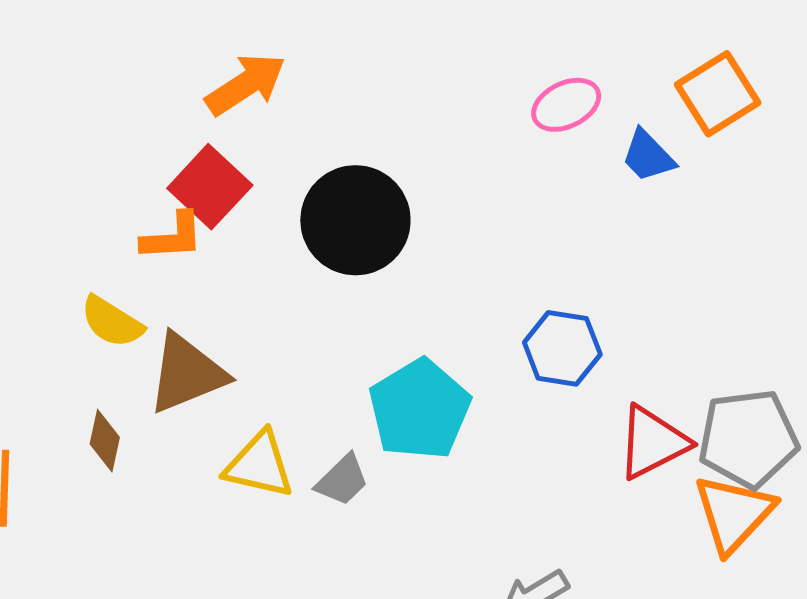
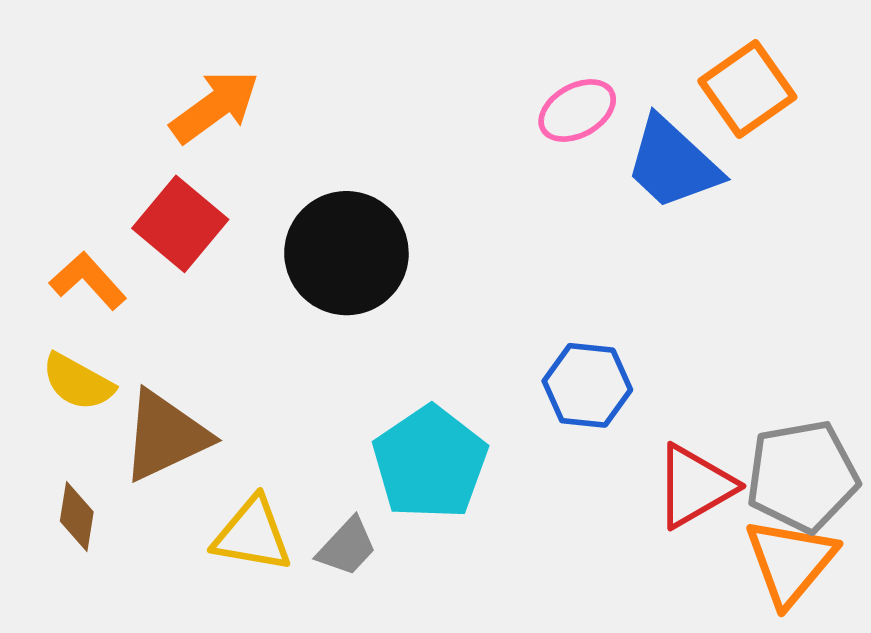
blue trapezoid: (648, 156) -> (673, 163), size x1.6
orange L-shape: (172, 237) -> (88, 281), moved, turned -126

